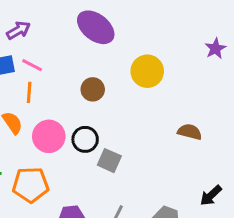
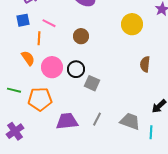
pink line: (32, 65) -> (49, 23), moved
yellow circle: (147, 71) -> (132, 24), moved
brown semicircle: (190, 132) -> (145, 64), turned -98

